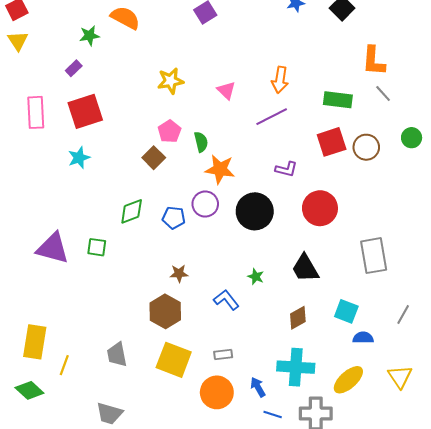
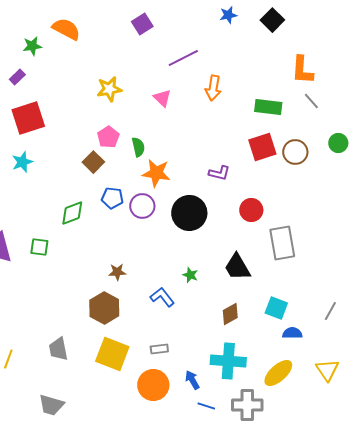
purple line: (272, 117) -> (183, 58), moved
red circle: (320, 208) -> (251, 210), size x0.7
blue pentagon: (174, 218) -> (112, 198), moved
gray rectangle: (374, 256) -> (282, 243), moved

